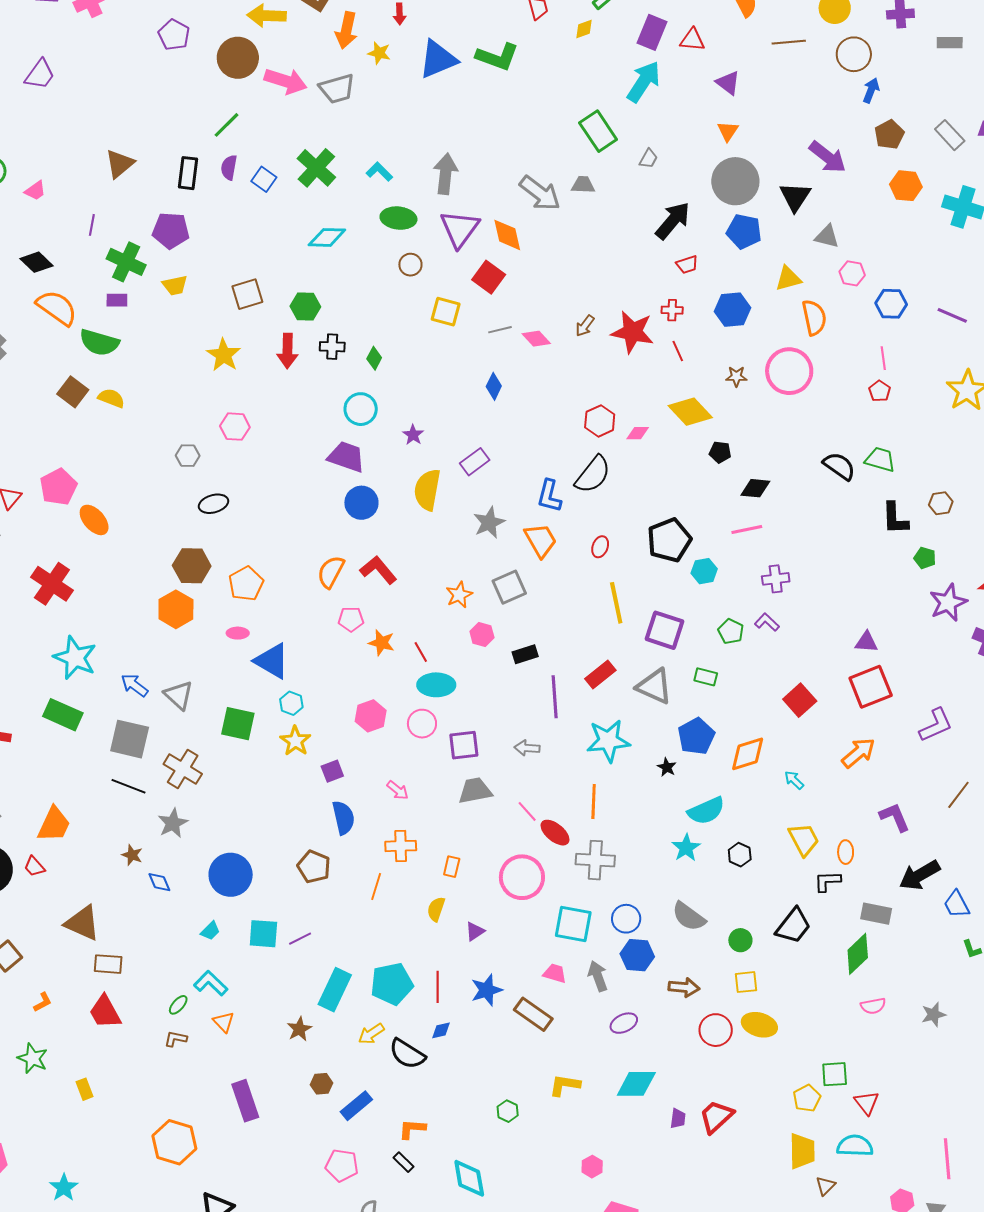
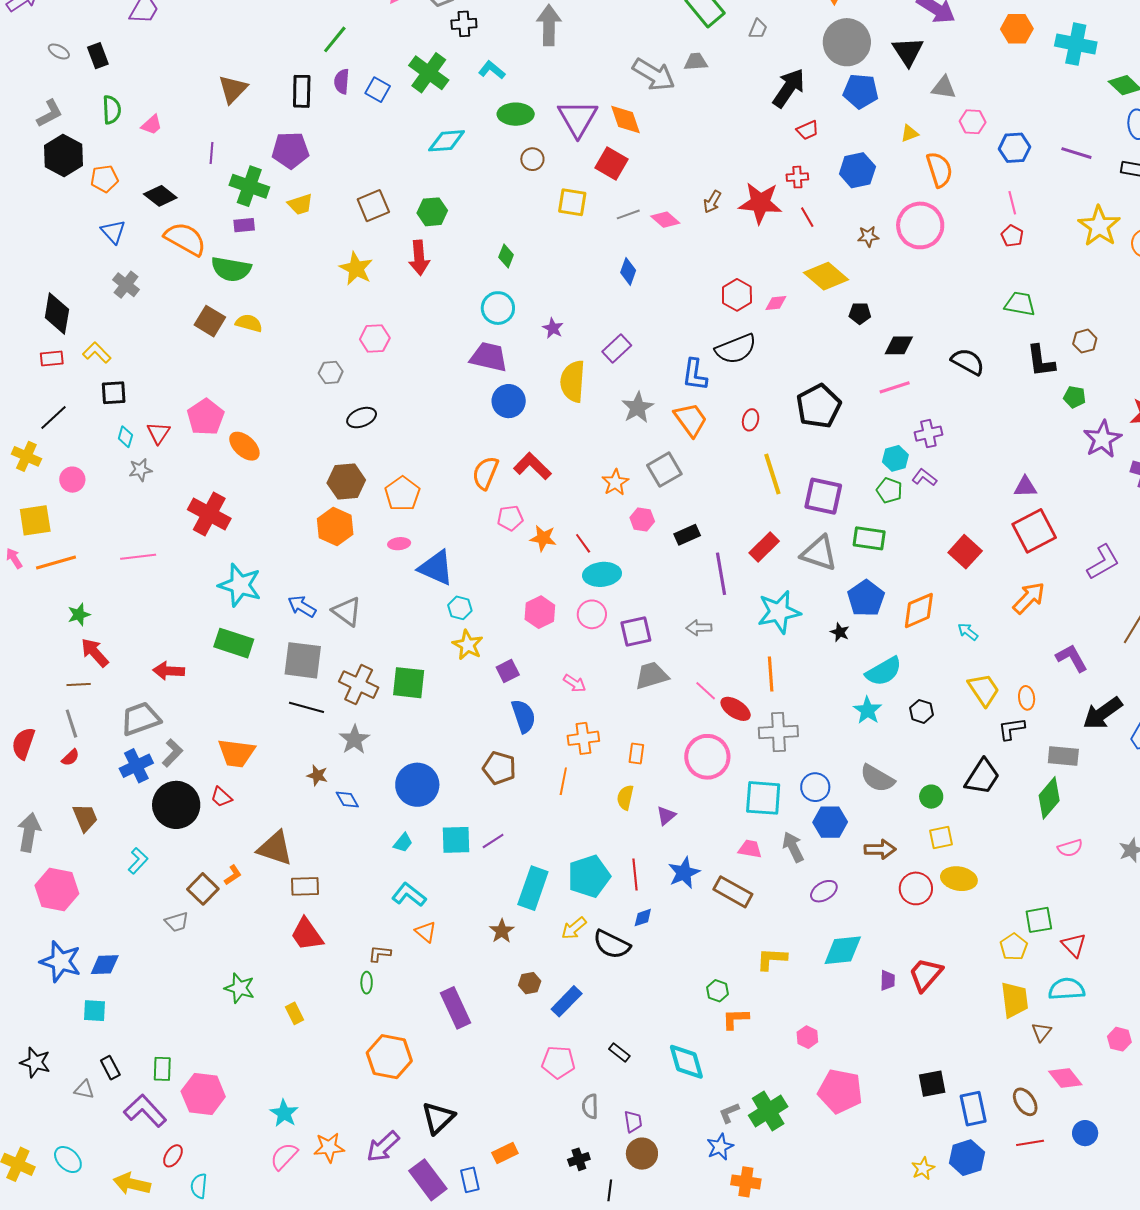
gray arrow: (445, 174) -> (549, 25), moved
yellow triangle: (788, 278) -> (910, 133), size x0.7
black cross: (332, 347) -> (464, 24), moved
black semicircle: (839, 466) -> (968, 362), moved
black semicircle: (593, 475) -> (736, 349), turned 36
cyan hexagon: (704, 571) -> (895, 458), moved
green rectangle: (706, 677) -> (869, 538), size x1.4
green square: (238, 724) -> (409, 683), moved
orange trapezoid: (54, 824) -> (236, 753), turned 78
orange L-shape: (43, 1002) -> (233, 875), moved
green ellipse: (178, 1005) -> (367, 983), moved, turned -35
orange L-shape: (412, 1129) -> (735, 1019), moved

